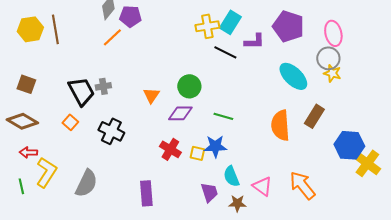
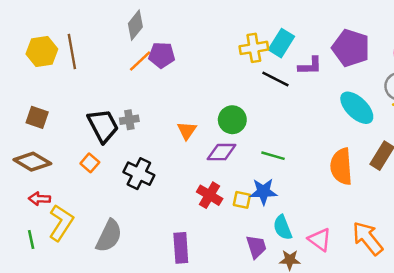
purple pentagon: (130, 16) -> (162, 55), moved

